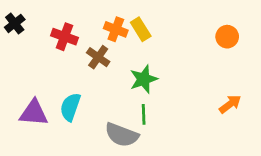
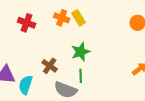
brown cross: (98, 57) -> (50, 66), moved
cyan semicircle: (70, 107) -> (26, 85), moved

